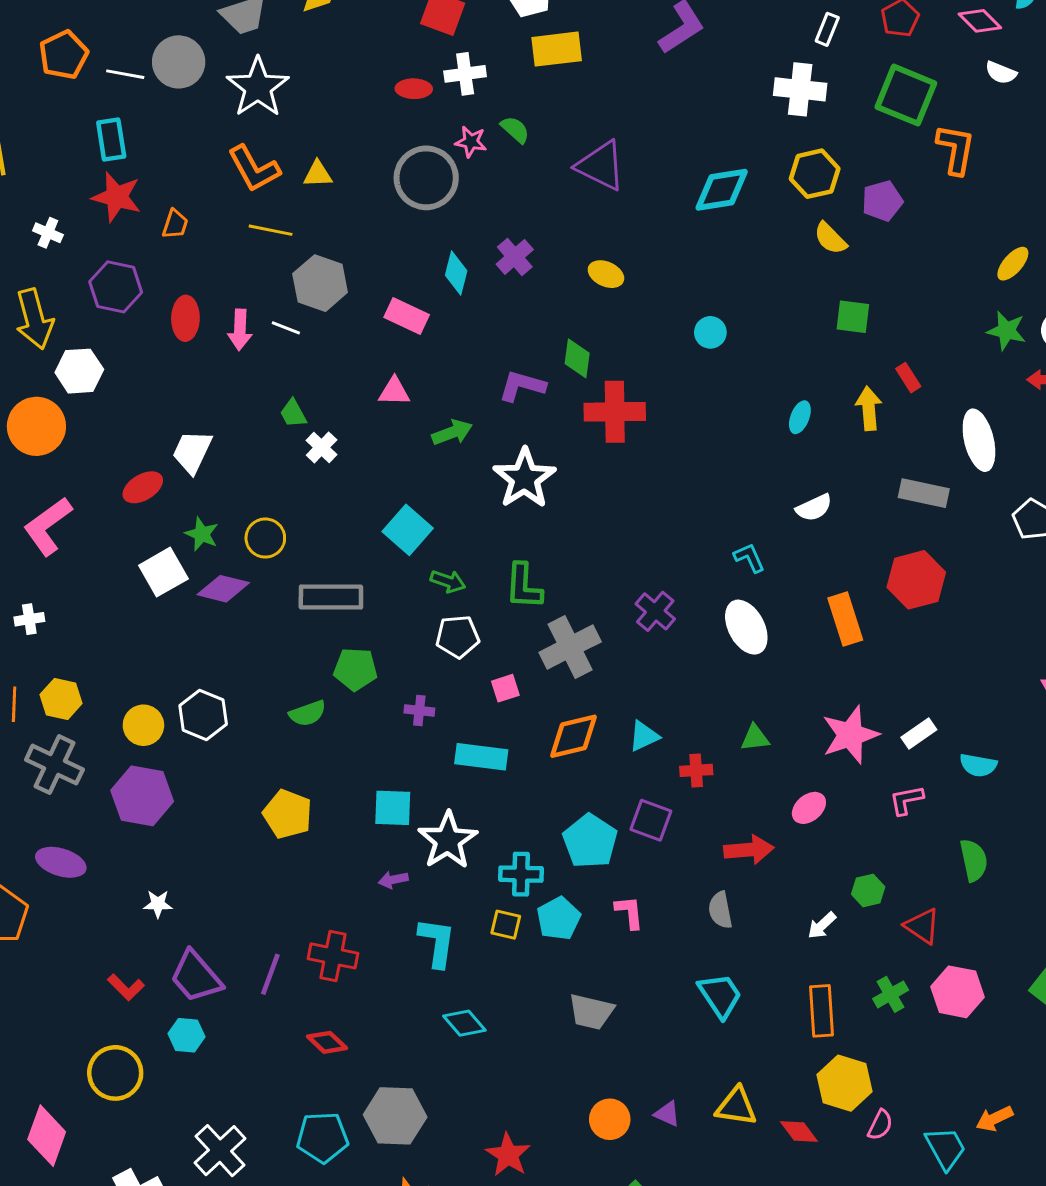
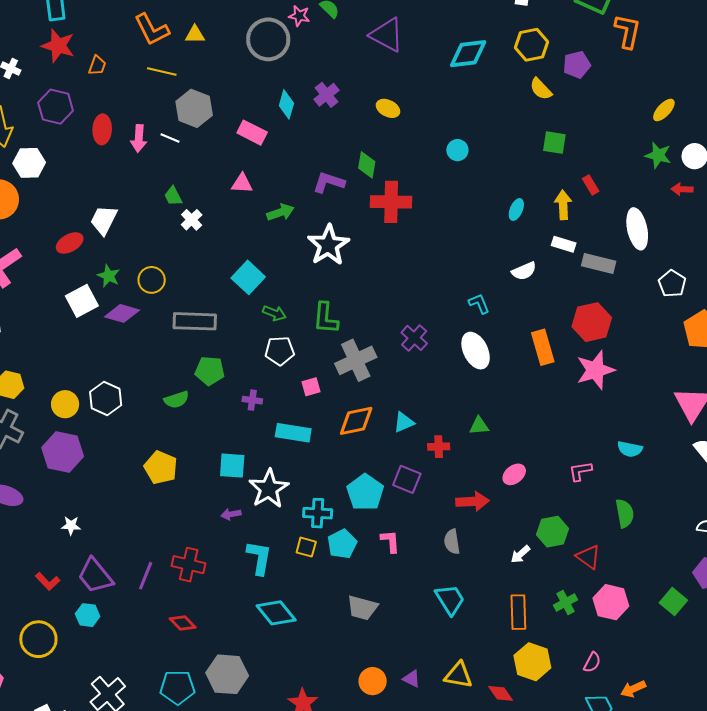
white rectangle: (919, 734) -> (564, 244), moved, turned 50
pink star: (850, 735) -> (595, 370), moved
green hexagon: (868, 890) -> (552, 532), size x1.4
cyan diamond: (464, 1023) -> (276, 613), size x1.4
pink semicircle: (880, 1125) -> (592, 662), moved

